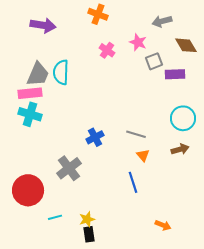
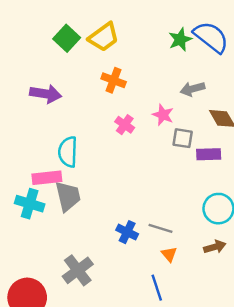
gray square: (154, 61) -> (183, 138), turned 30
gray trapezoid: (38, 74) -> (68, 196), moved, turned -36
pink rectangle: (30, 93) -> (47, 178), moved
blue cross: (95, 137) -> (127, 232), moved, turned -36

